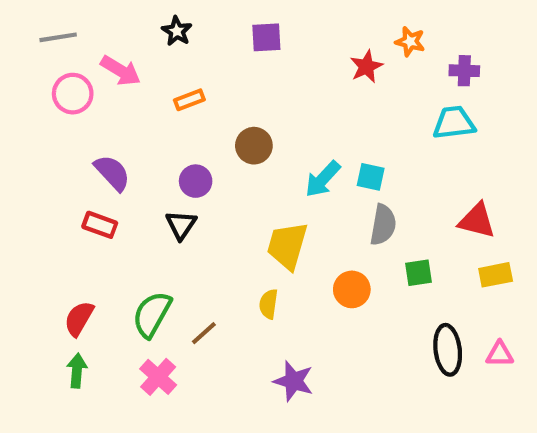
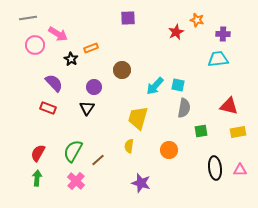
black star: (177, 31) -> (71, 59), moved
orange circle: (352, 289) -> (169, 150), moved

